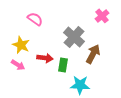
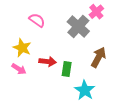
pink cross: (102, 16) -> (96, 12), moved
gray cross: (74, 37) -> (78, 27), moved
cyan star: (80, 85) -> (85, 90), turned 30

